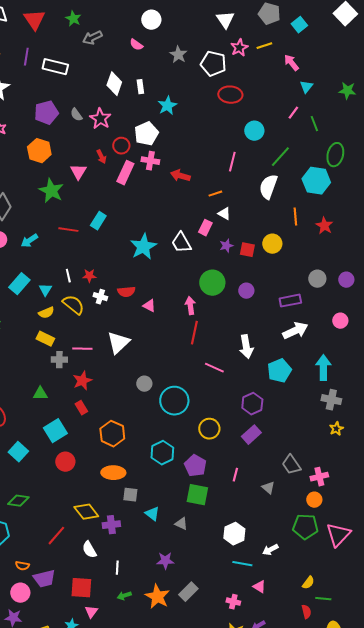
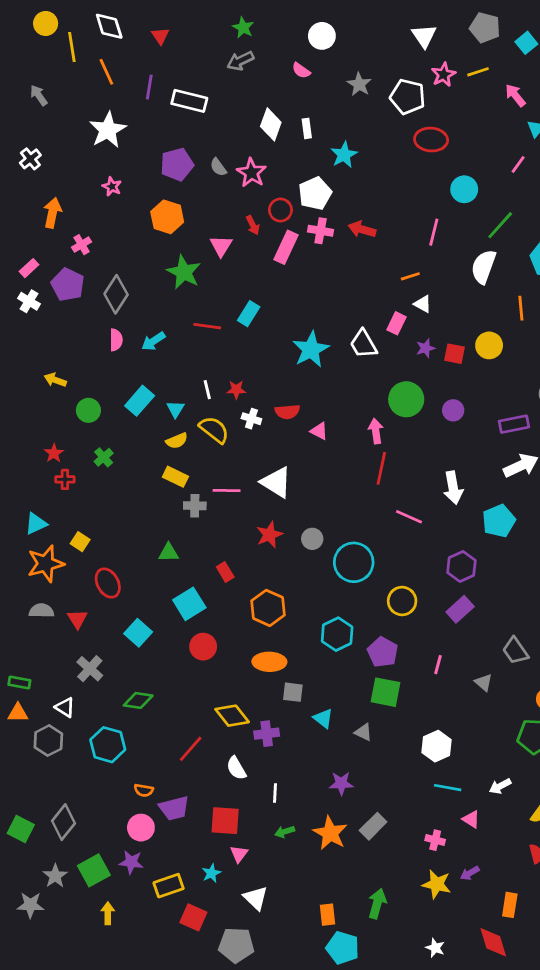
green star: (73, 19) -> (243, 28), moved
red triangle: (34, 20) -> (160, 36), size x0.6
red arrow: (180, 176) -> (362, 229), moved
white triangle: (118, 343) -> (276, 482), turned -45
red star: (82, 381) -> (269, 535), moved
white arrow: (270, 550) -> (500, 786), moved

